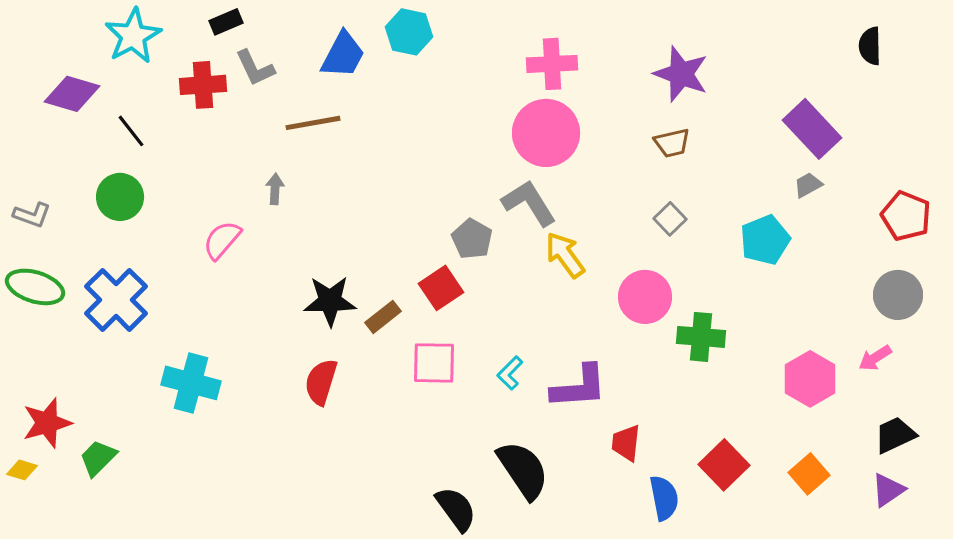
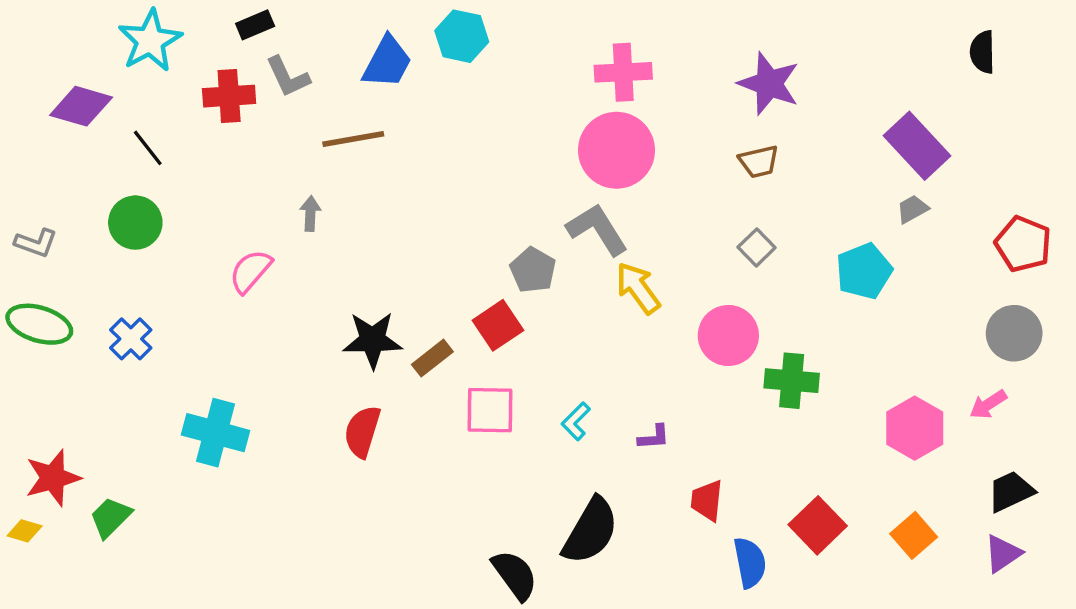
blue cross: (116, 300) -> (131, 339), size x0.6
purple L-shape: (579, 387) -> (654, 437), size x0.5
black semicircle: (523, 470) -> (591, 531), turned 64

